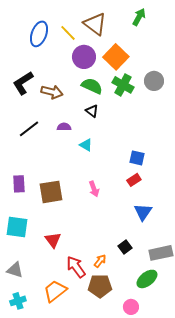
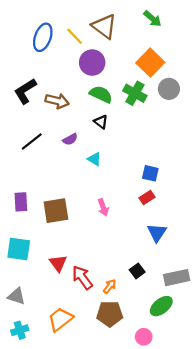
green arrow: (139, 17) -> (152, 19), turned 102
orange square: (116, 57) -> (150, 63), moved
purple semicircle: (64, 127) -> (70, 139), turned 152
red arrow: (76, 267) -> (82, 278), moved

